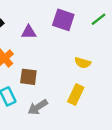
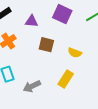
brown square: (28, 77) -> (46, 45), moved

